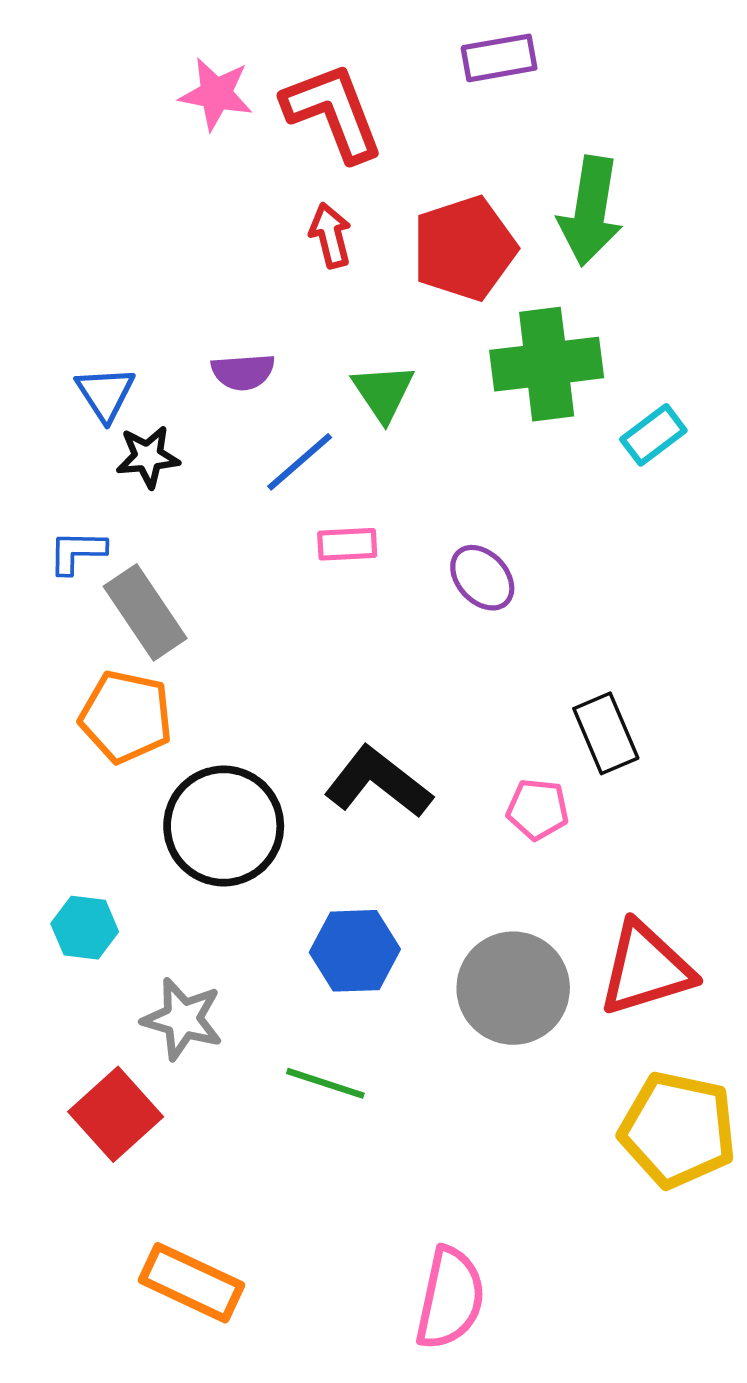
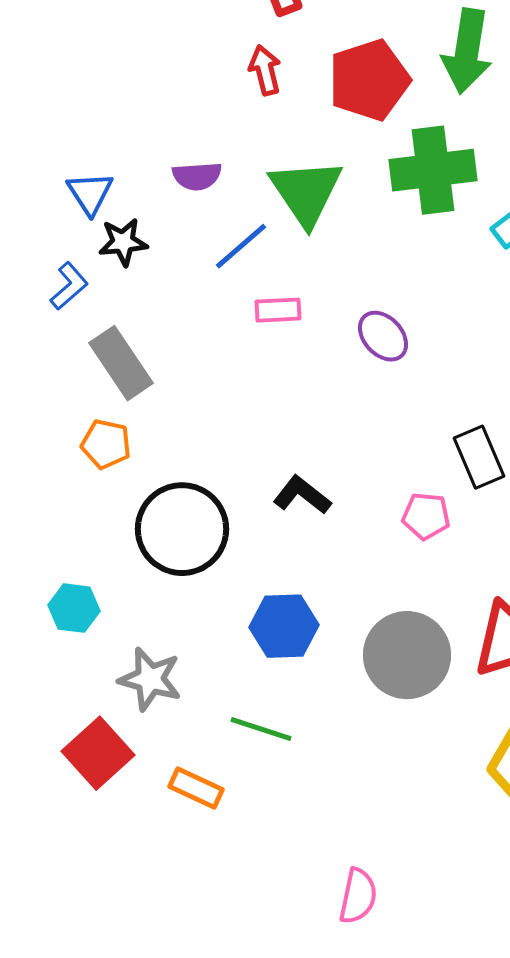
green triangle: (383, 392) -> (306, 192), size x1.5
blue L-shape: (77, 552) -> (69, 286), moved, turned 138
orange pentagon: (126, 717) -> (106, 444), size x0.7
black L-shape: (378, 782) -> (302, 495), size x0.7
orange rectangle: (192, 1283) -> (196, 788), moved, size x0.7
pink semicircle: (450, 1298) -> (358, 896), size x0.7

